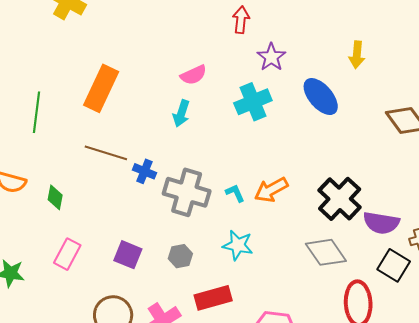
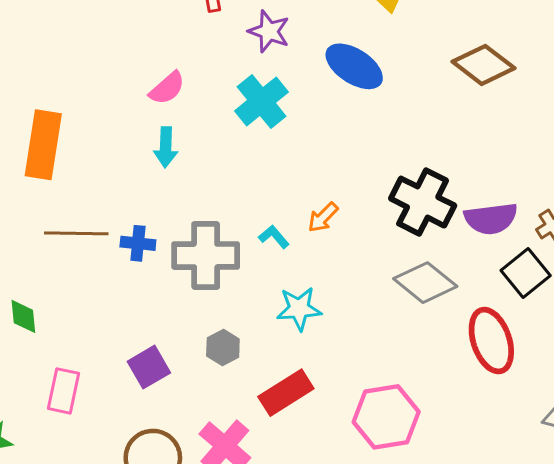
orange arrow: (271, 190) -> (323, 217), size x0.7
purple square: (128, 255) -> (149, 367), turned -36
black square: (394, 265) -> (526, 273), turned 36

